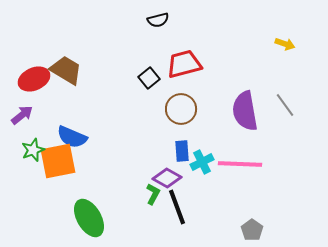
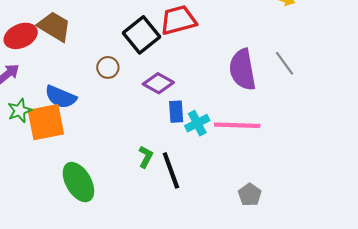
black square: (149, 78) -> (142, 35), size x1.6
brown circle: (181, 109) -> (108, 67), moved, size x0.7
purple diamond: (167, 178) -> (158, 83), moved

